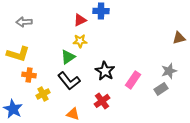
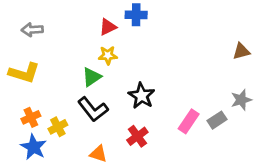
gray star: (169, 71) -> (241, 100), moved
orange cross: (29, 75) -> (31, 117), moved, turned -32
pink rectangle: (133, 80) -> (189, 121), moved
blue star: (13, 109) -> (34, 147), moved

